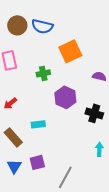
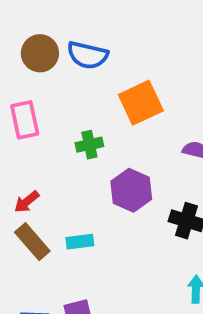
brown rectangle: (13, 137) -> (32, 242), moved

